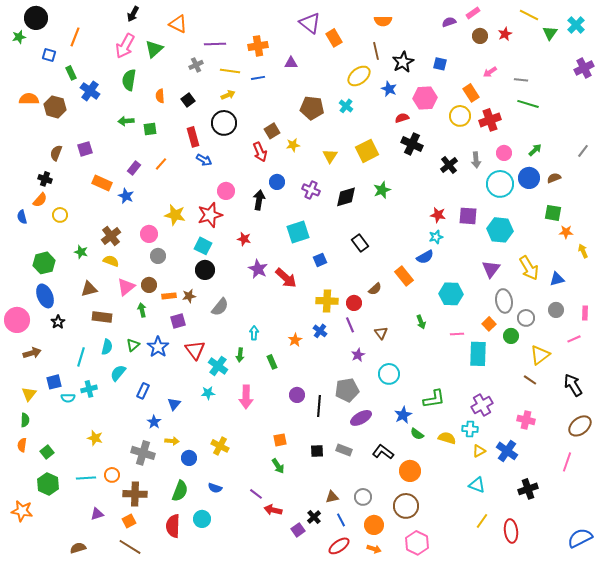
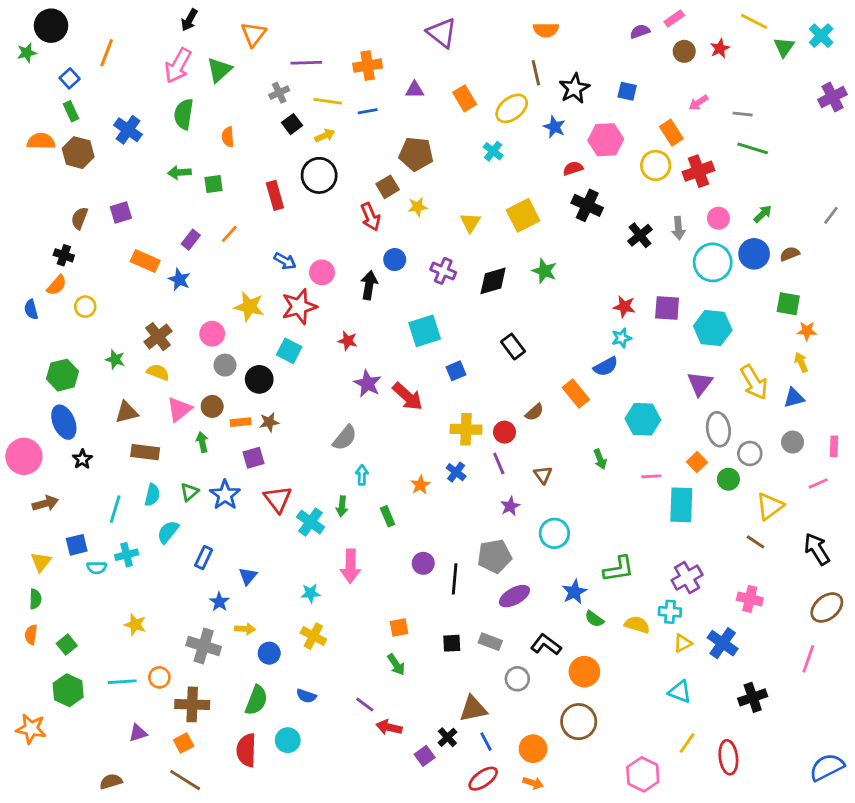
orange triangle: (178, 24) -> (254, 34), turned 42
orange rectangle: (334, 38) -> (465, 98), moved
blue square: (49, 55) -> (70, 78), turned 32
green rectangle: (71, 73) -> (71, 111), moved
black square: (188, 100) -> (292, 124), moved
brown pentagon: (312, 108) -> (416, 154), moved
blue arrow: (204, 160) -> (285, 261), moved
green star: (382, 190) -> (544, 271), turned -30
yellow arrow: (583, 251) -> (801, 362), moved
black circle: (205, 270) -> (259, 379), moved
gray semicircle: (220, 307) -> (345, 438), moved
cyan star: (208, 393) -> (311, 593), moved
brown triangle: (332, 497) -> (473, 709), size x1.5
gray circle: (363, 497) -> (517, 679), moved
pink hexagon: (417, 543) -> (643, 774), moved

